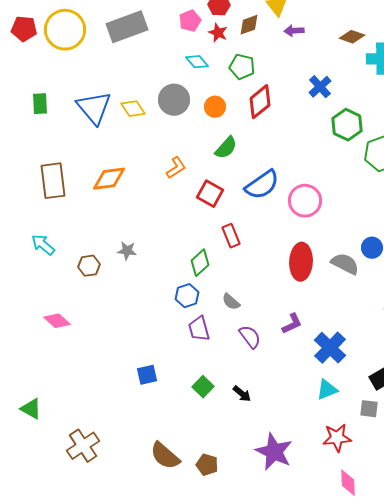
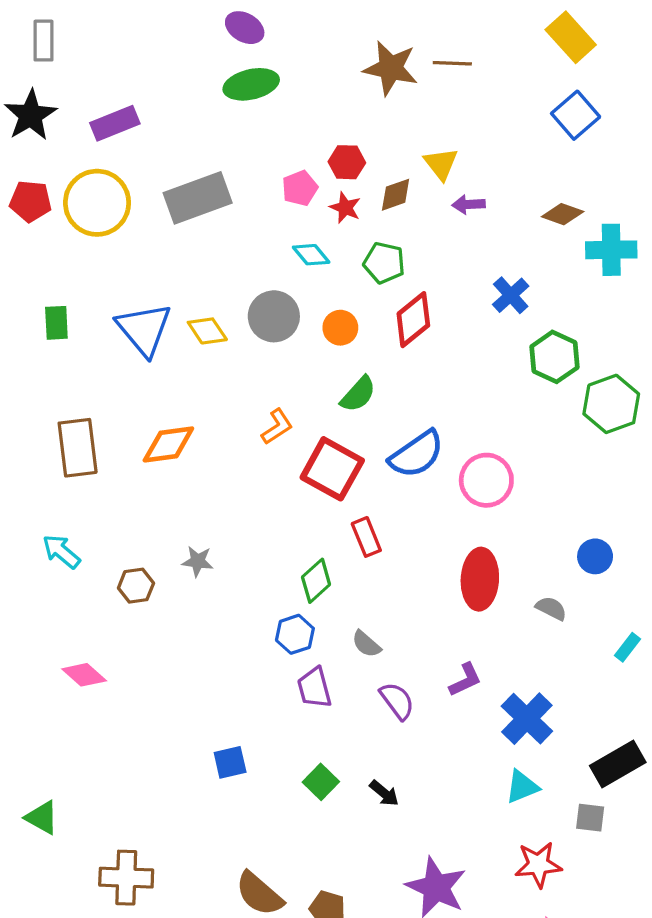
red square: (210, 194) -> (332, 469), size x1.4
gray semicircle: (345, 264) -> (551, 608), moved, size x0.7
brown cross: (83, 446) -> (126, 878), turned 36

